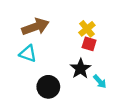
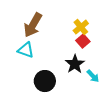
brown arrow: (35, 27) -> (33, 25), turned 140
red square: (89, 44) -> (83, 41), turned 32

